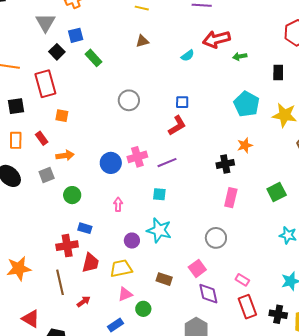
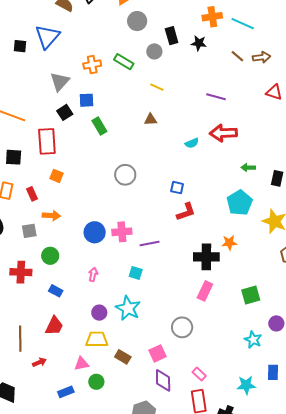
green arrow: (240, 56) -> (248, 168), moved
red L-shape: (177, 126) -> (186, 212), moved
black cross: (225, 164) -> (206, 257), size x1.4
red cross: (67, 246) -> (21, 272), moved
yellow trapezoid: (121, 268) -> (97, 339), moved

